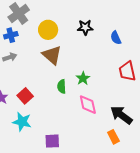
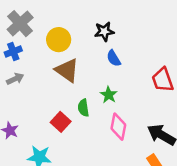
blue semicircle: (116, 38) -> (114, 58), moved
red square: (25, 96) -> (61, 122), moved
pink diamond: (88, 105) -> (118, 127), turned 30

